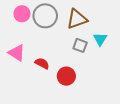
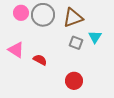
red circle: (66, 76) -> (74, 81), moved

